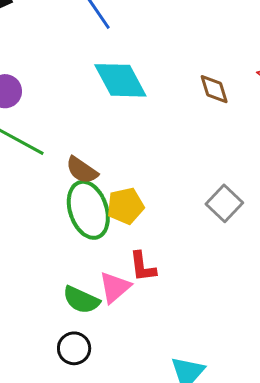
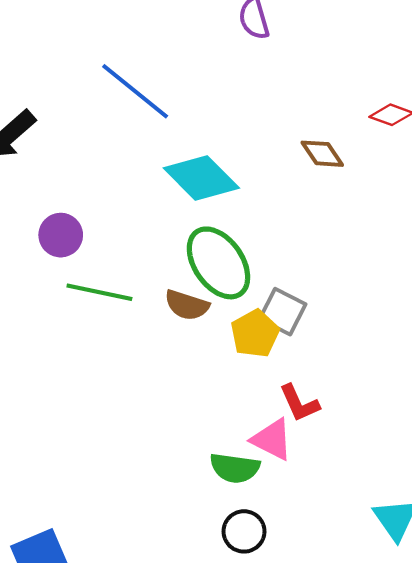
gray square: (224, 203) -> (283, 312), moved
green ellipse: (88, 210) -> (218, 263), moved
pink triangle: (115, 287) -> (272, 440), turned -36

